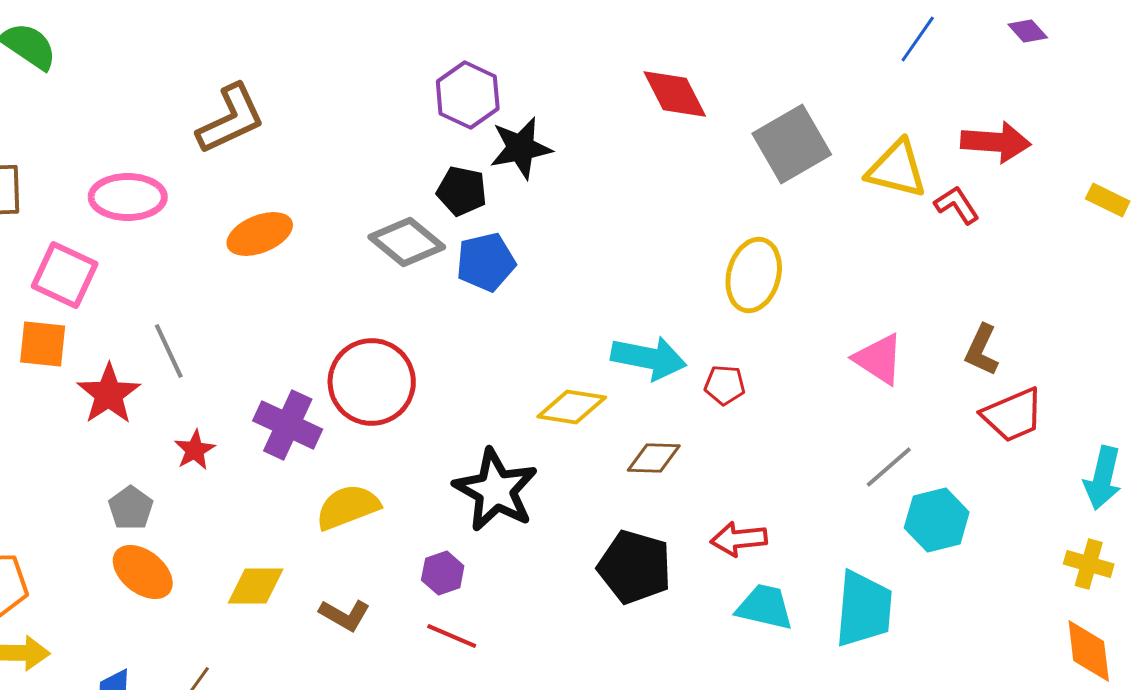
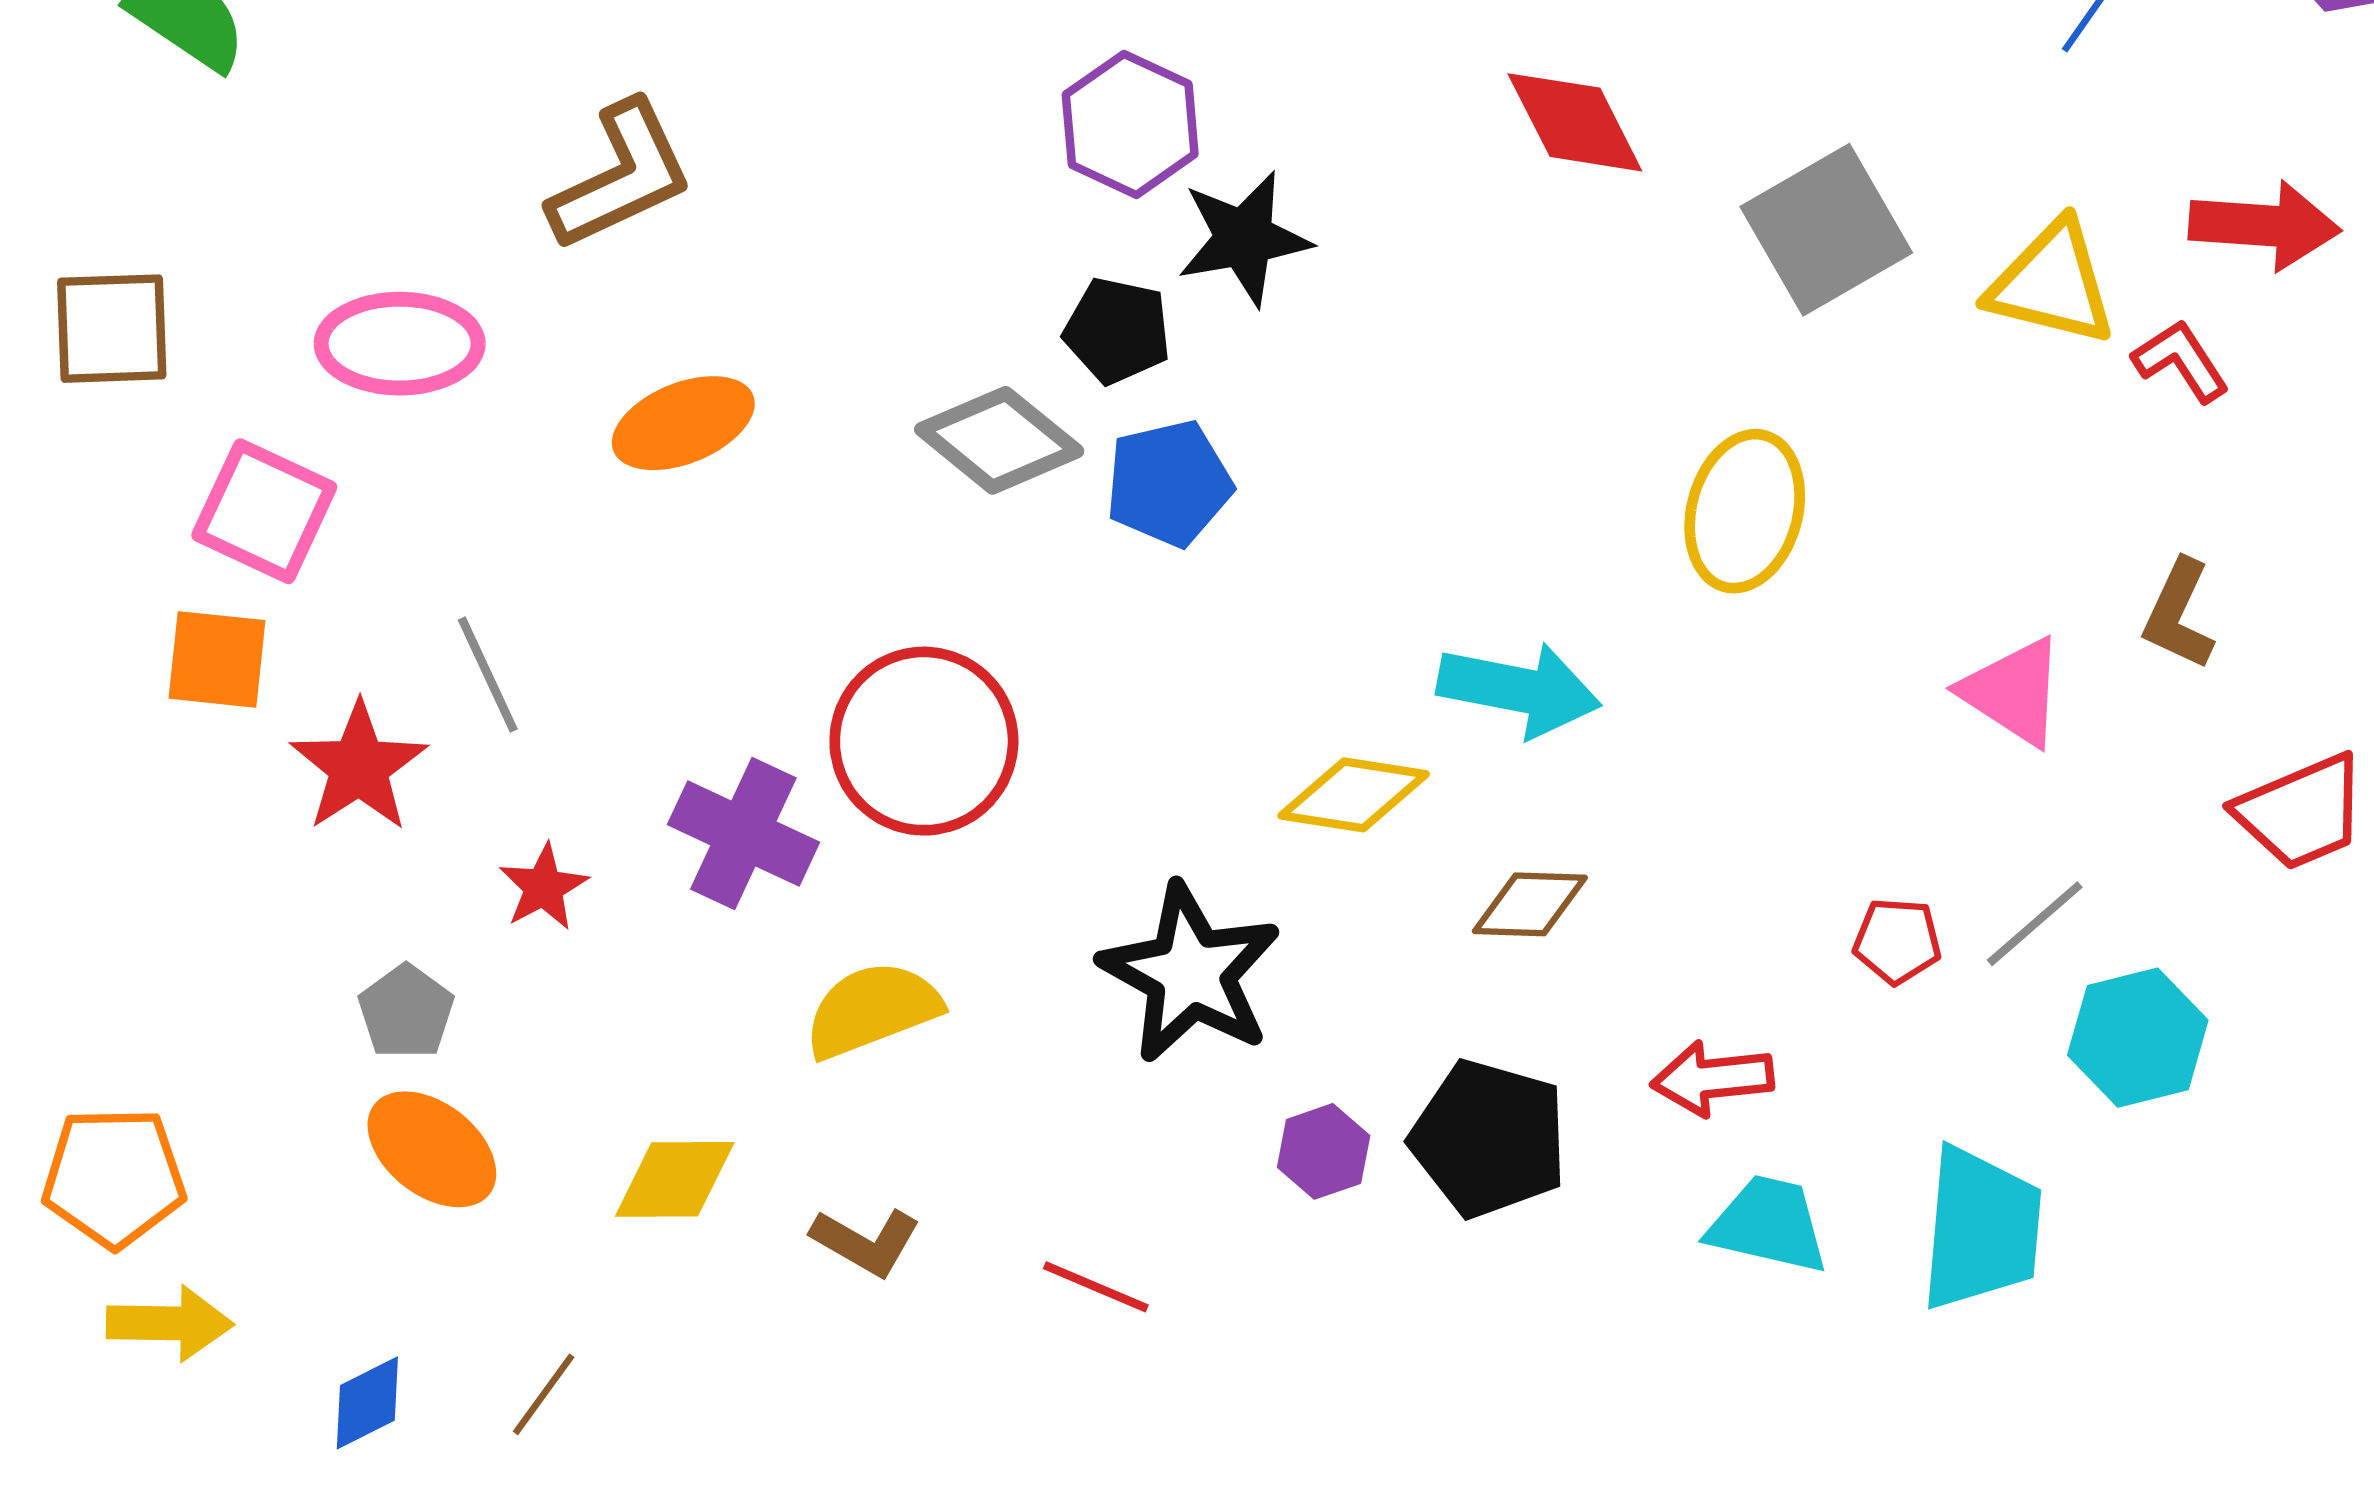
brown L-shape: (982, 350) -> (2179, 614), moved
red pentagon: (725, 385) -> (1897, 941), moved
purple hexagon: (443, 573) -> (1324, 1151), moved

